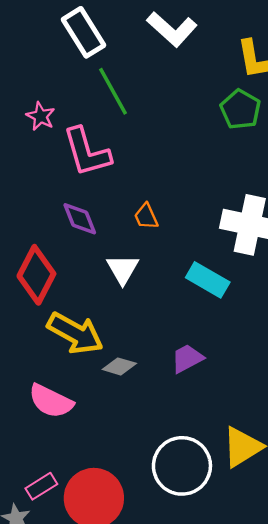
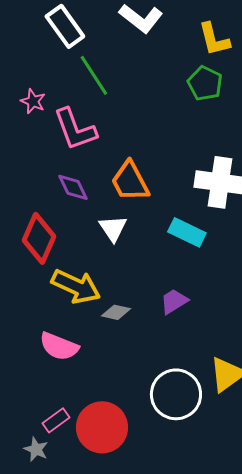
orange trapezoid: (146, 216) -> (130, 181), size x1.8

